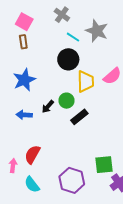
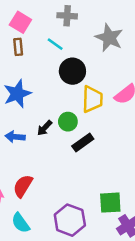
gray cross: (62, 15) -> (67, 16), turned -35
cyan line: (73, 37) -> (55, 44), moved

